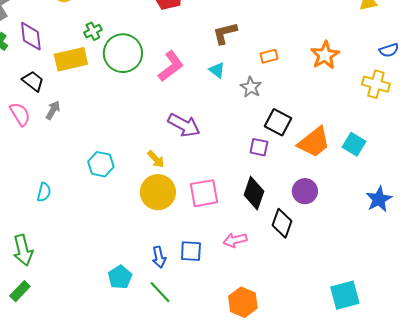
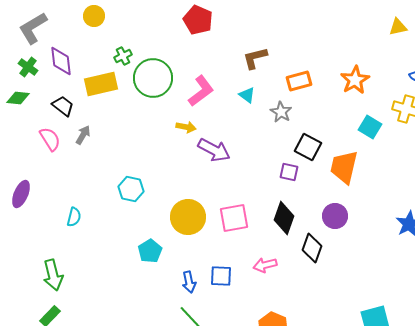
orange rectangle: (269, 56) -> (299, 81), size x1.4
orange trapezoid: (314, 142) -> (344, 167), turned 141
cyan square: (354, 144) -> (370, 127), moved
yellow arrow: (156, 159) -> (186, 127), moved, turned -36
cyan pentagon: (120, 277) -> (150, 251), moved

